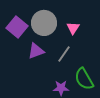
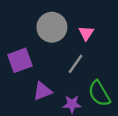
purple square: (17, 27) -> (20, 60), moved, turned 30
purple triangle: (36, 51) -> (42, 91), moved

